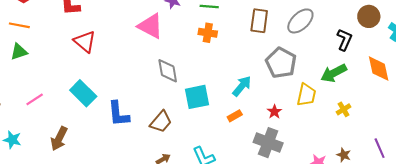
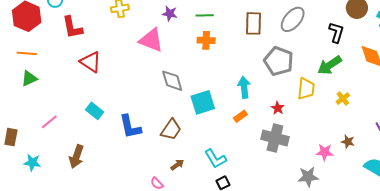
cyan arrow: (242, 86) -> (244, 87), turned -40
cyan rectangle: (83, 93) -> (95, 111), size x0.7

